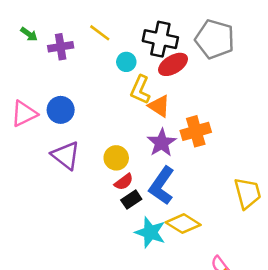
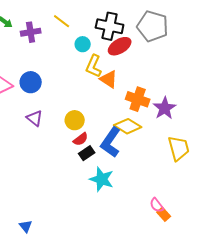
orange cross: (196, 131) -> (138, 99), turned 35
purple star: (162, 143) -> (165, 108), moved
purple triangle: (66, 155) -> (35, 118), size x0.7
yellow diamond: (183, 224) -> (128, 126), moved

